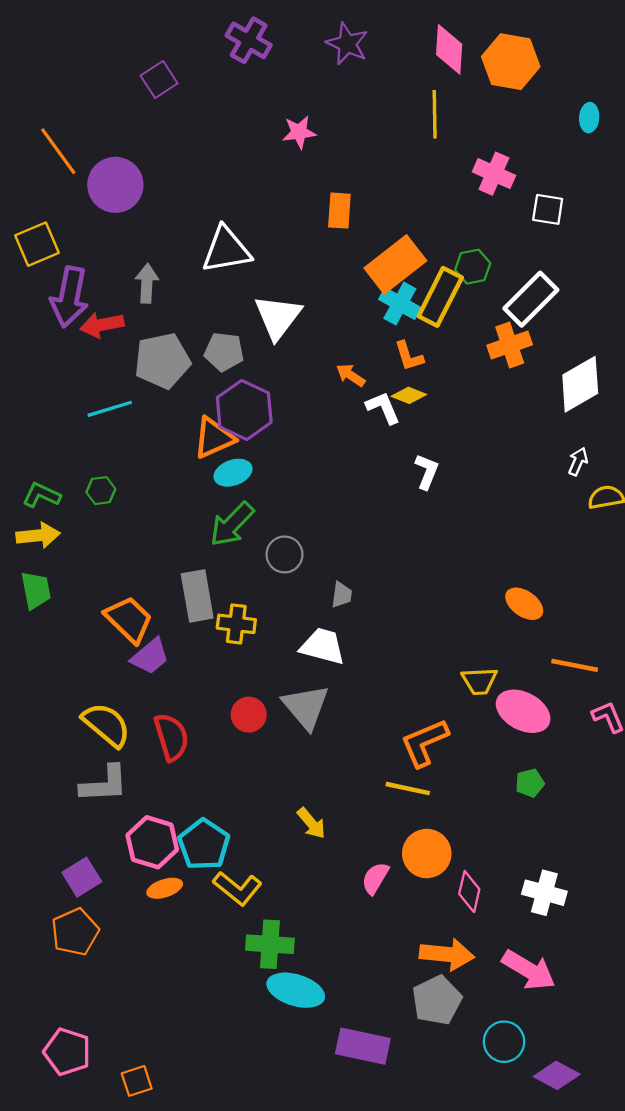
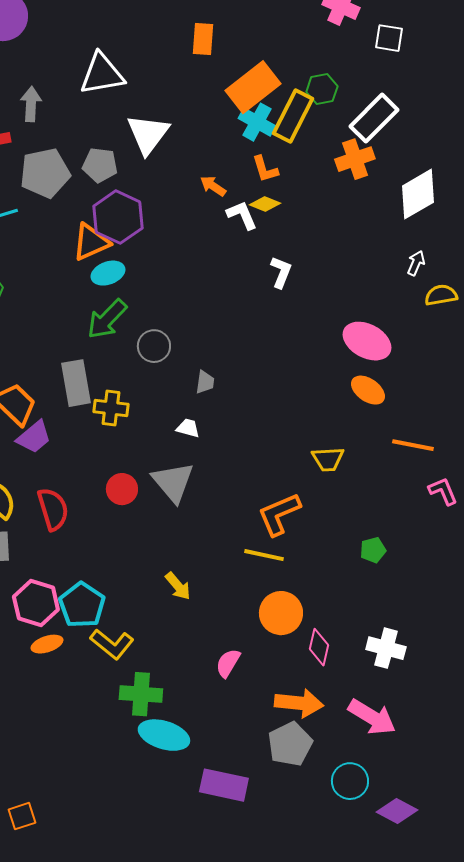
white trapezoid: (323, 646) -> (188, 428), size x0.6
pink ellipse: (523, 711) -> (367, 341), moved
pink semicircle: (375, 878) -> (228, 663), moved

